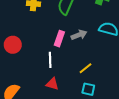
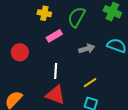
pink rectangle: (59, 39) -> (54, 36), moved, turned 35
red triangle: (52, 84) -> (55, 95), size x1.5

